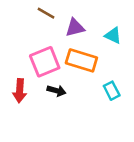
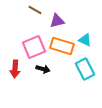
cyan triangle: (113, 35) -> (85, 40), moved
cyan rectangle: (112, 91) -> (85, 69), size x1.5

